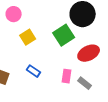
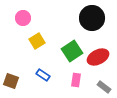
green square: (64, 35) -> (72, 51), moved
gray rectangle: (85, 83) -> (104, 87), moved

